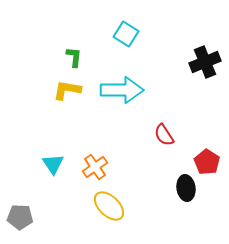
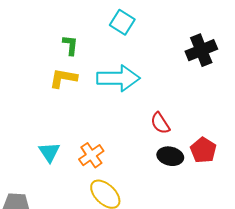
black ellipse: (186, 188) -> (170, 156), moved, turned -70

